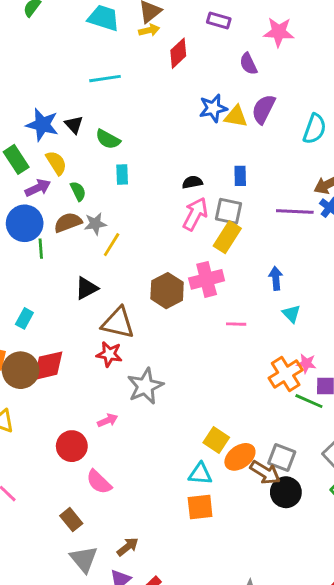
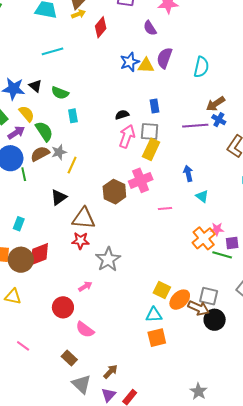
green semicircle: (78, 191) -> (44, 131), size x1.5

